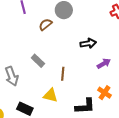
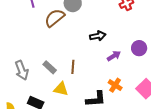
brown semicircle: (45, 24) -> (55, 18), size x1.5
gray rectangle: (38, 61) -> (50, 67), moved

